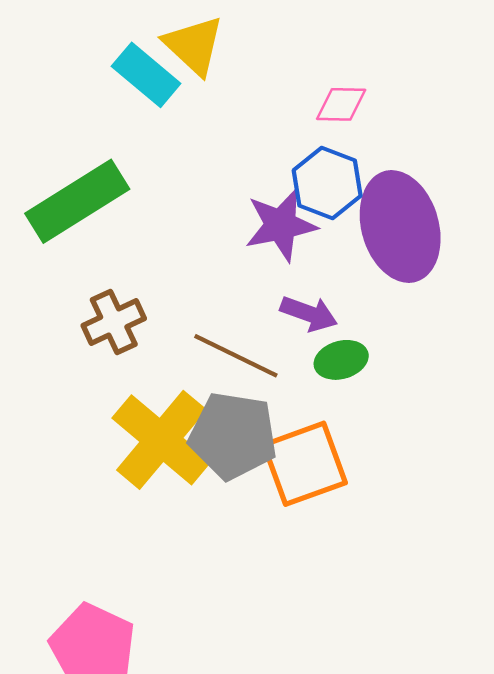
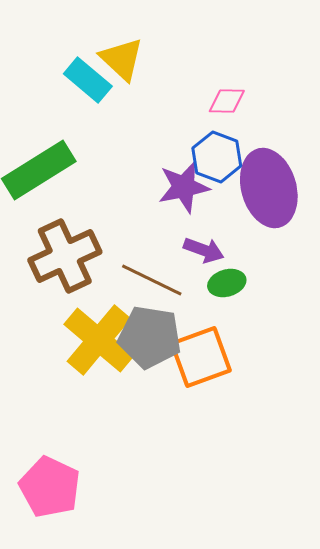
brown cross: (114, 322) -> (65, 256), size x1.6

